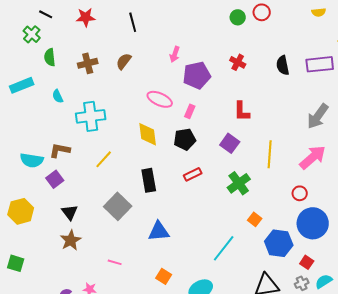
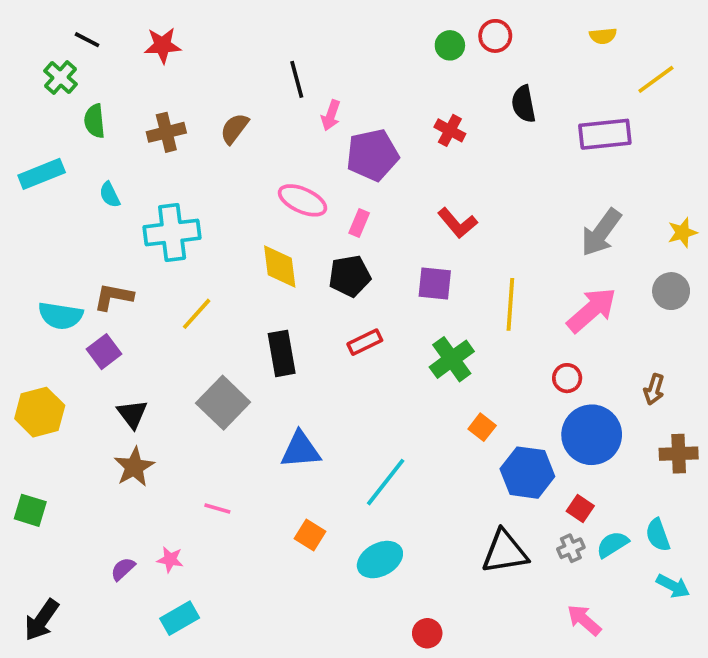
black line: (133, 22) -> (297, 79), moved
black semicircle: (283, 65) -> (524, 104), moved
red L-shape: (242, 111) -> (457, 223), turned -40
purple square: (230, 143) -> (435, 284), turned -30
cyan line: (224, 248) -> (386, 482), moved

